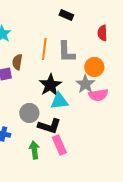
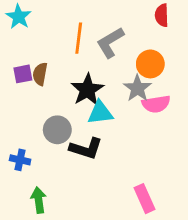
gray L-shape: (66, 52) -> (110, 42), turned 60
brown semicircle: (17, 62) -> (40, 74), moved
pink rectangle: (59, 145) -> (145, 199), moved
green arrow: (34, 150) -> (39, 200), moved

